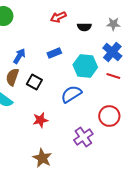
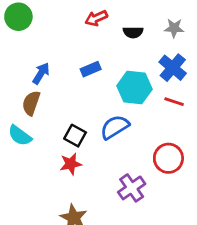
black square: (34, 82) -> (75, 136), moved

